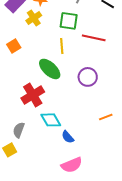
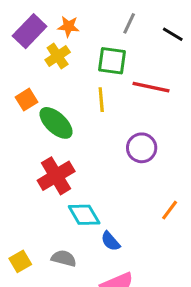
green ellipse: (50, 69) -> (56, 123), moved
orange line: (106, 117) -> (170, 210), turned -32
gray semicircle: (19, 130) -> (64, 258), moved, turned 84

